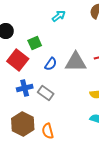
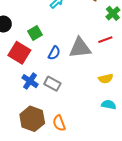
blue cross: (25, 88) -> (30, 81), turned -35

